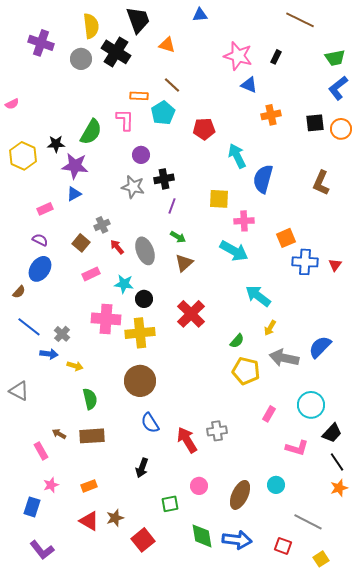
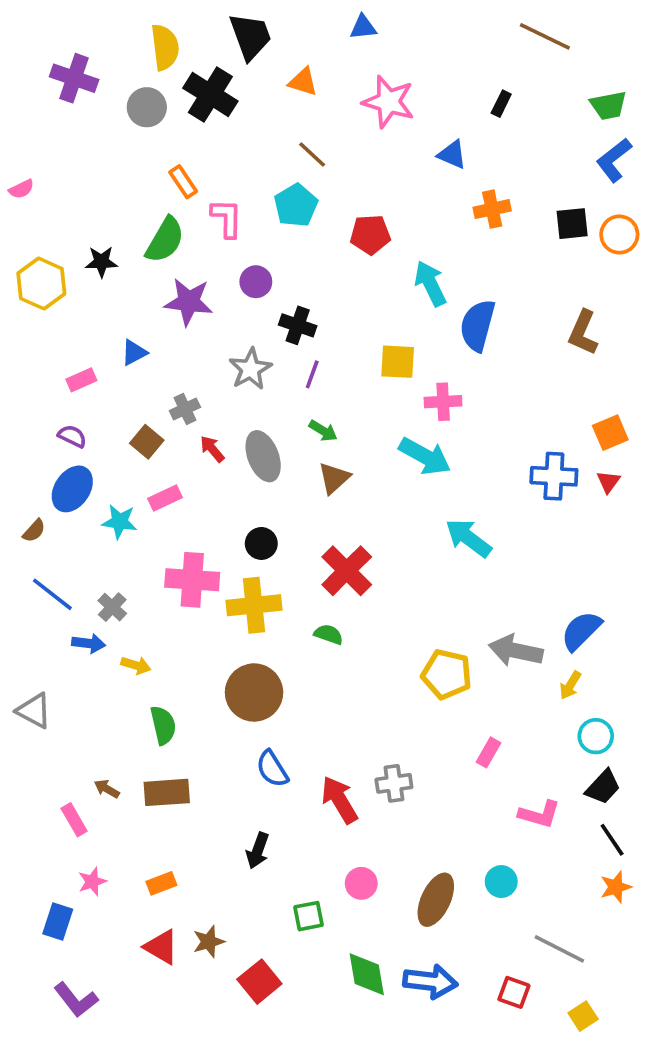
pink star: (238, 56) -> (389, 102), moved
orange rectangle: (139, 96) -> (183, 182), moved, turned 54
purple star: (75, 166) -> (189, 302), moved
black cross: (164, 179) -> (298, 325), turned 30
gray star: (133, 187) -> (250, 369), moved, turned 30
orange square: (286, 238) -> (610, 433), moved
cyan star: (124, 284) -> (120, 522), moved
yellow arrow: (270, 328) -> (570, 685), moved
green semicircle: (237, 341) -> (329, 634), moved, turned -112
cyan circle: (311, 405) -> (596, 736), moved, size x0.7

